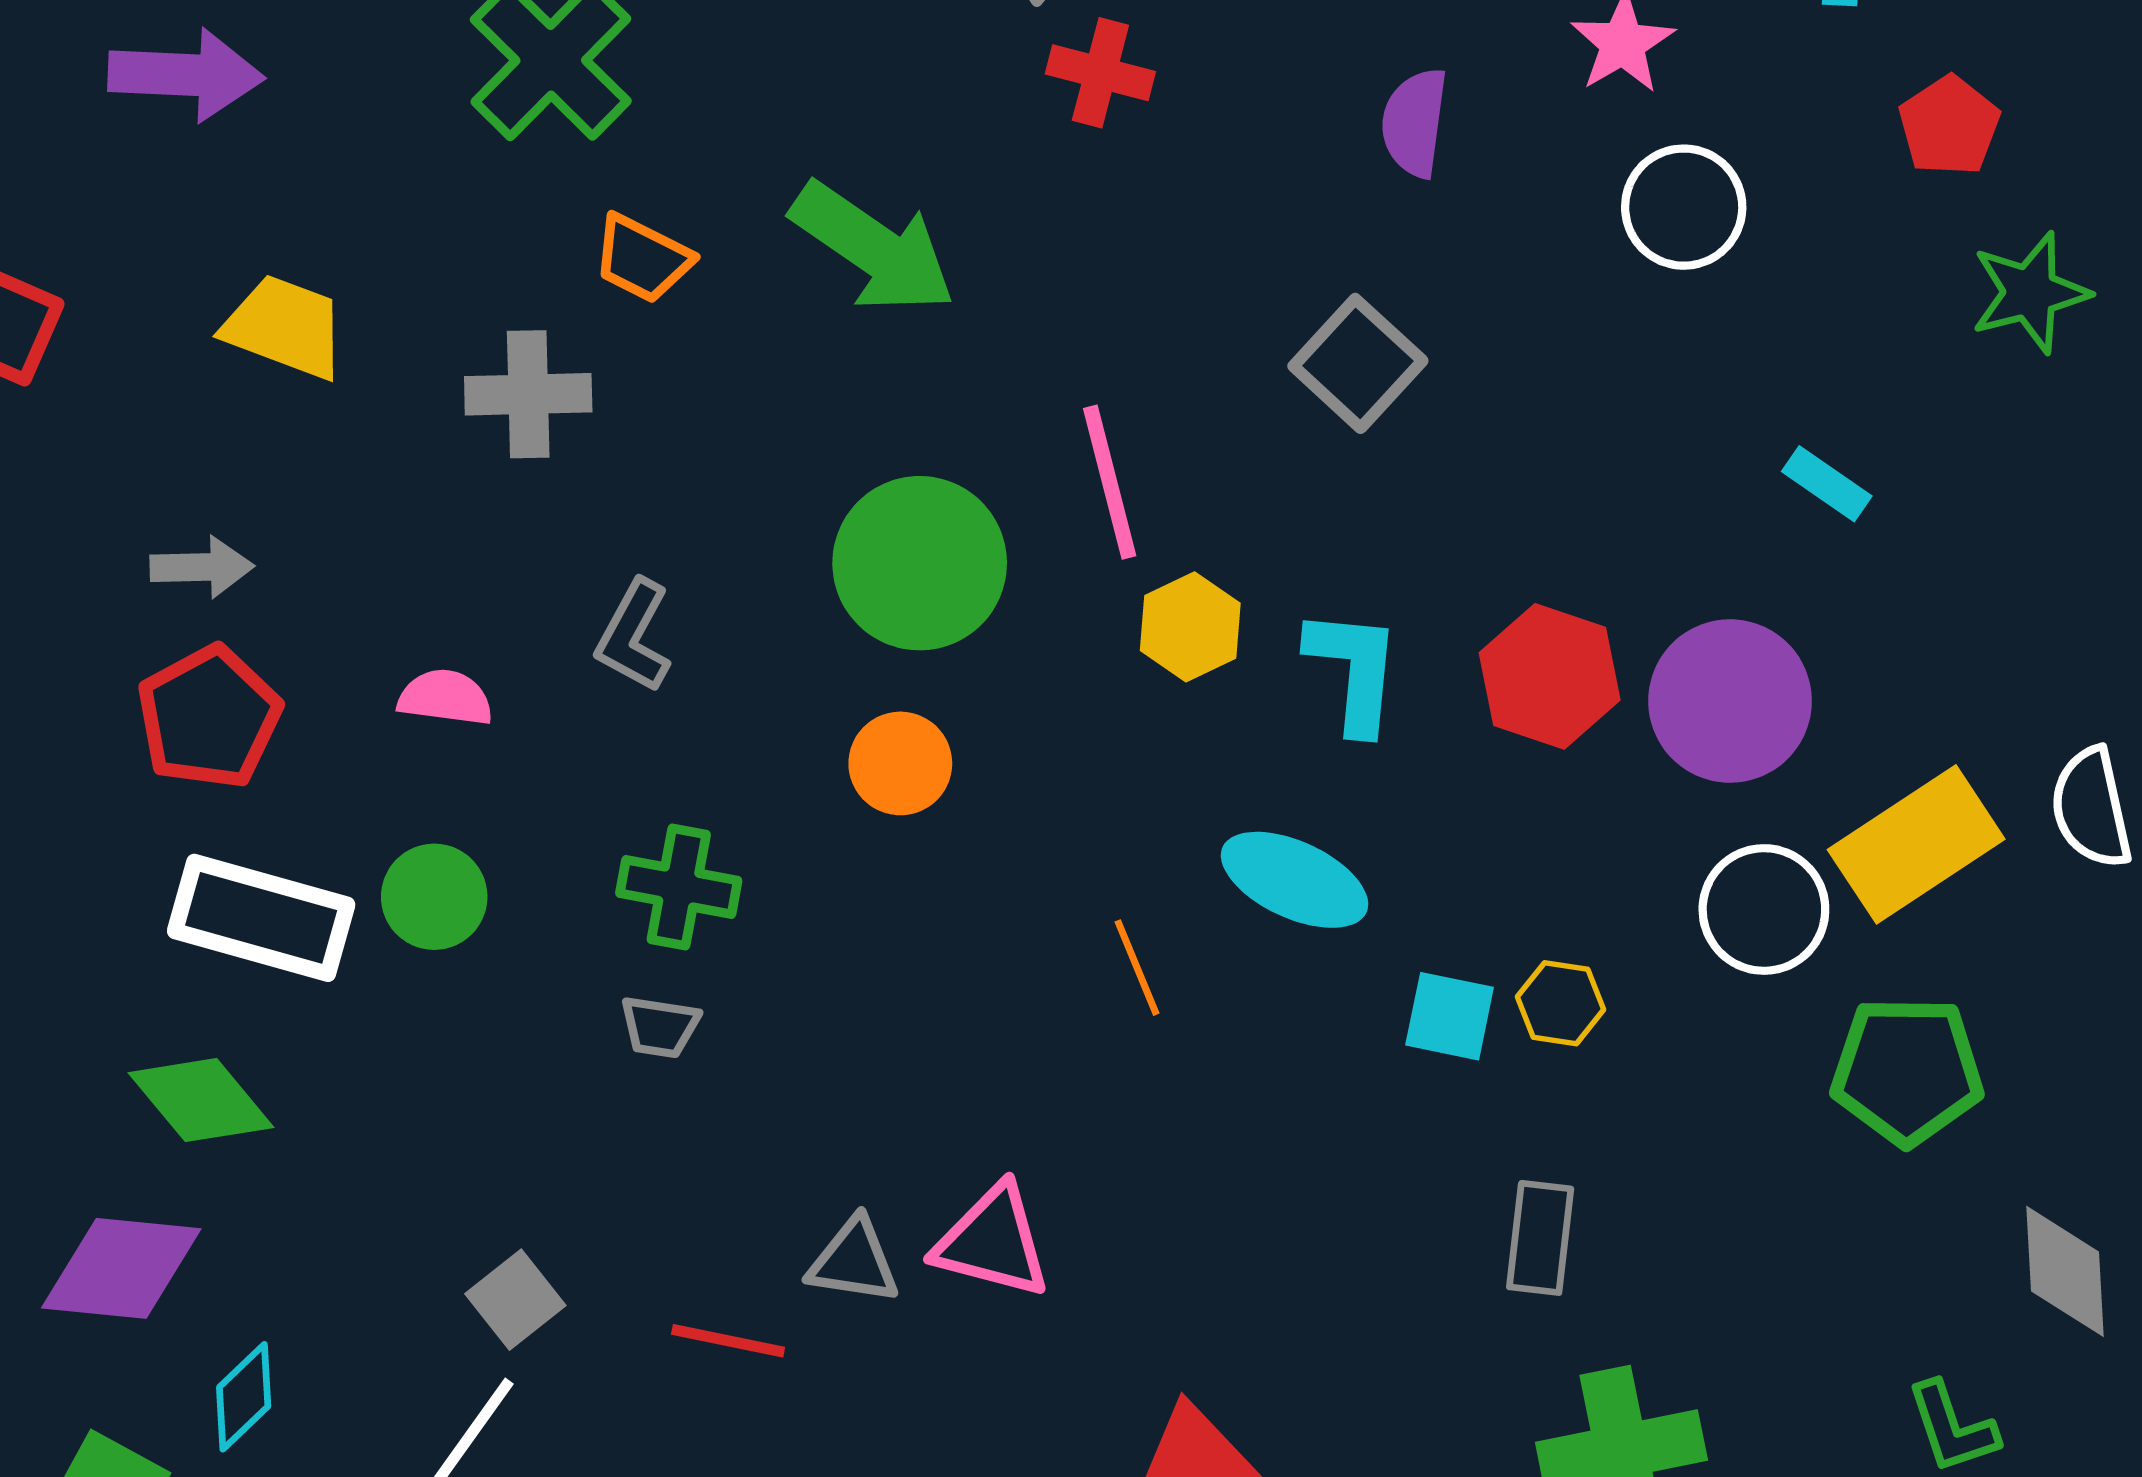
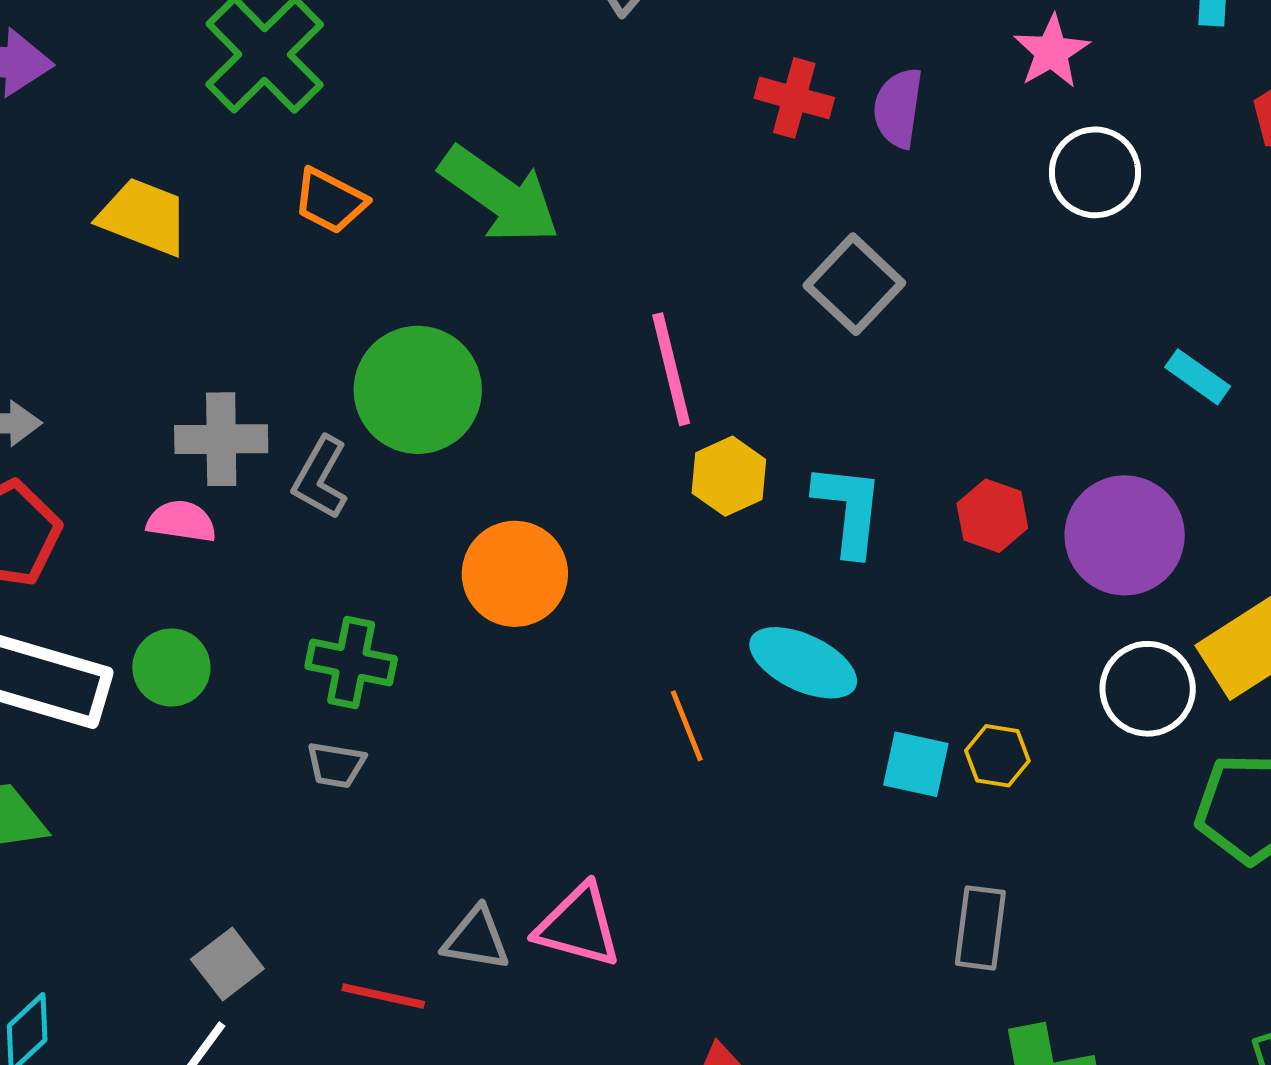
red cross: (1100, 73) -> (794, 98), moved
yellow trapezoid: (285, 327) -> (144, 217), moved
gray cross: (528, 394) -> (221, 439), moved
green circle: (920, 563) -> (418, 390), moved
red hexagon: (1550, 676) -> (992, 516), size x0.7
orange circle: (900, 763) -> (515, 574), size x1.4

